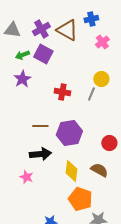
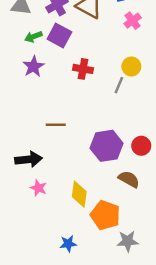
red cross: (62, 92) -> (83, 69), moved
purple hexagon: (69, 133) -> (107, 146), moved
black arrow: (40, 154) -> (28, 159), moved
yellow diamond: (71, 171) -> (79, 194), moved

